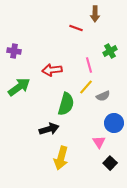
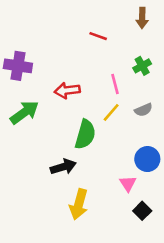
brown arrow: (95, 14) -> (142, 18), moved
purple cross: (14, 51) -> (18, 66), size x1.5
gray semicircle: (103, 96) -> (143, 110), moved

